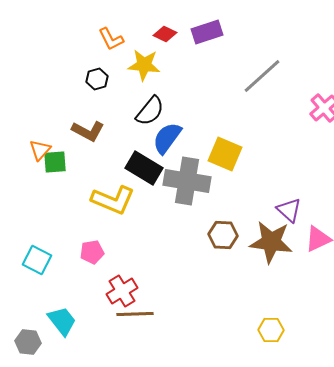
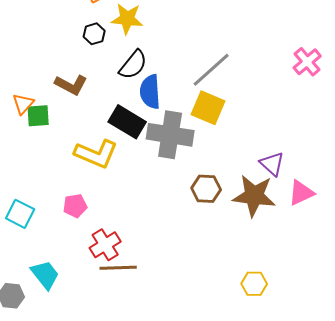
gray line: (262, 76) -> (211, 70), moved
black hexagon: (97, 79) -> (94, 34), moved
blue semicircle: (167, 138) -> (150, 92), turned -40

